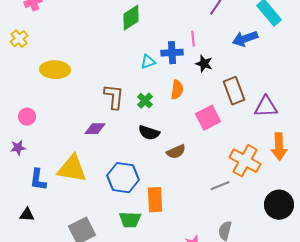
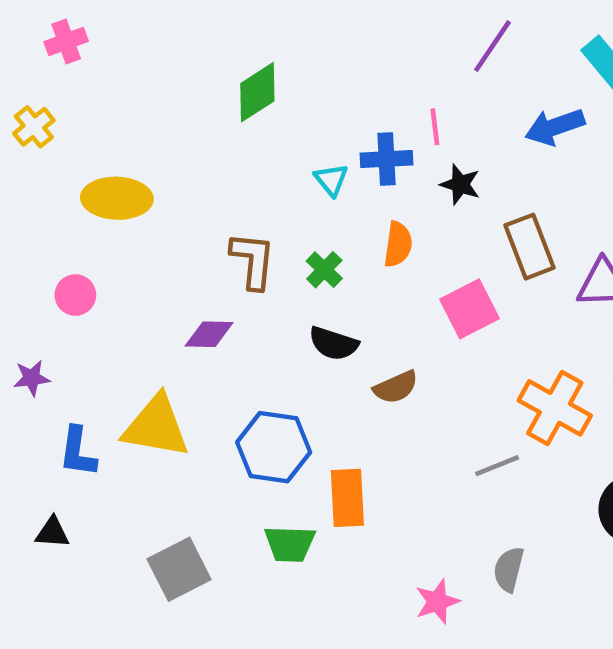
green diamond: (131, 18) -> (257, 92), moved
cyan triangle: (148, 62) -> (331, 180), turned -49
pink circle: (27, 117) -> (75, 295), moved

